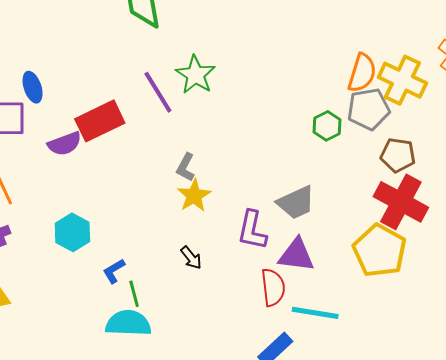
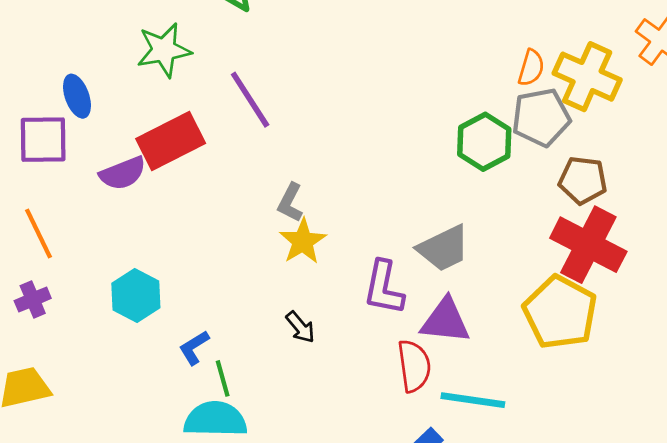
orange semicircle: (362, 73) -> (531, 68), size x0.7
green star: (195, 75) -> (164, 50), moved, turned 30
green hexagon: (327, 126) -> (484, 142), size x1.4

